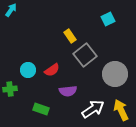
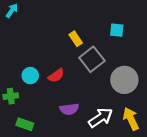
cyan square: (108, 19) -> (117, 30), moved, turned 32
purple semicircle: (68, 91) -> (69, 109), moved
green rectangle: (41, 109) -> (25, 124), moved

